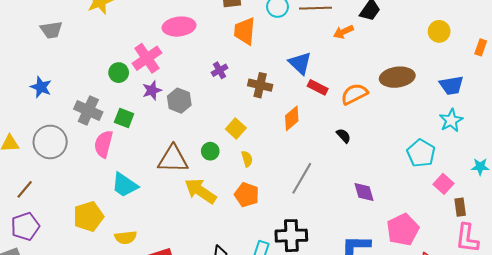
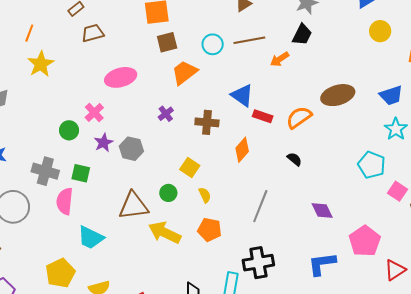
orange trapezoid: (245, 31) -> (184, 73), turned 56
yellow circle: (439, 31) -> (380, 31), moved
pink cross: (147, 58) -> (94, 112), size x0.7

